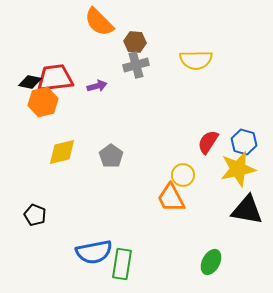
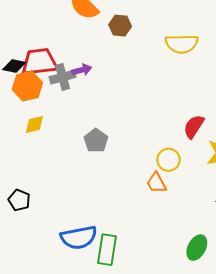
gray cross: (136, 65) -> (63, 77), moved
yellow diamond: (62, 152) -> (34, 124), moved, size x0.7
orange trapezoid: (171, 198) -> (156, 183), size x0.7

